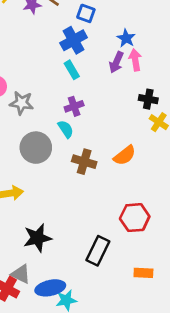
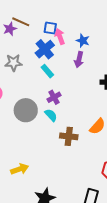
pink arrow: (135, 60) -> (60, 36), moved
gray star: (22, 103) -> (14, 63), moved
gray circle: (36, 148) -> (26, 110), moved

